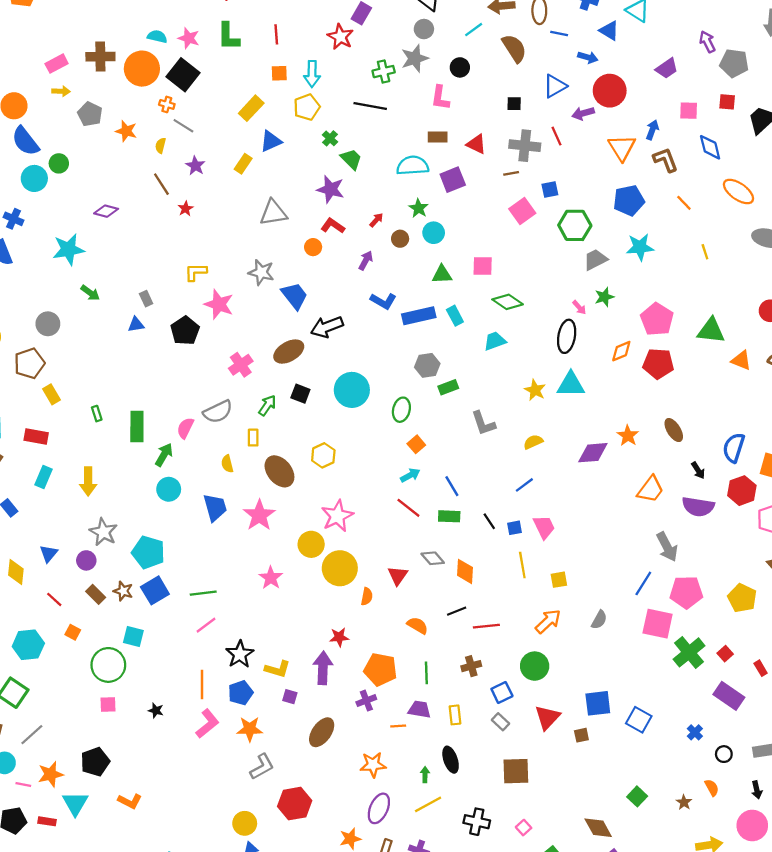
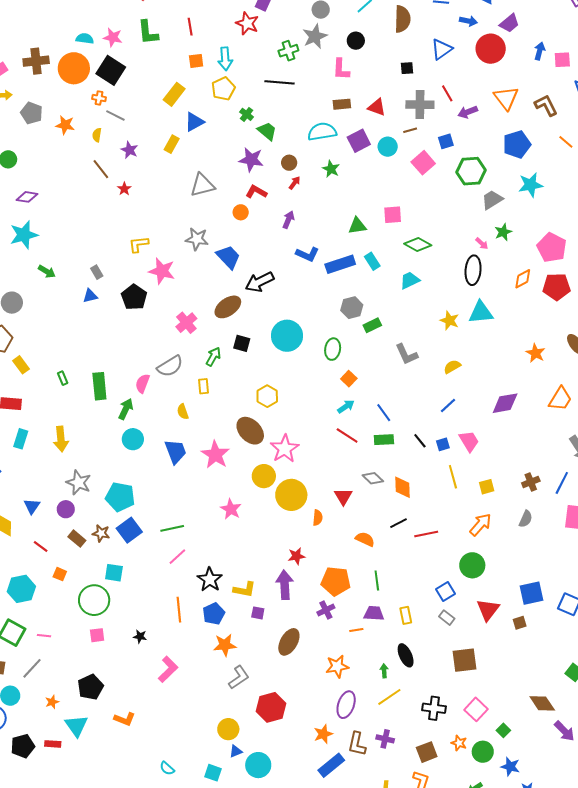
brown semicircle: (514, 48) -> (402, 19), turned 40
purple trapezoid: (667, 68) -> (509, 23), moved
purple arrow: (583, 113) -> (468, 112), moved
blue arrow: (652, 130) -> (540, 51), moved
purple diamond: (106, 211) -> (27, 197), moved
cyan circle: (434, 233) -> (388, 147), moved
brown circle: (400, 239) -> (289, 163), moved
purple diamond: (593, 453) -> (505, 403), moved
brown ellipse: (279, 471) -> (250, 431), moved
brown cross: (471, 666) -> (531, 482), moved
pink L-shape: (207, 724) -> (168, 669), moved
orange star: (51, 774) -> (52, 702), size x0.6
pink line: (23, 784) -> (44, 636), moved
pink square: (524, 828) -> (476, 709), size x1.6

